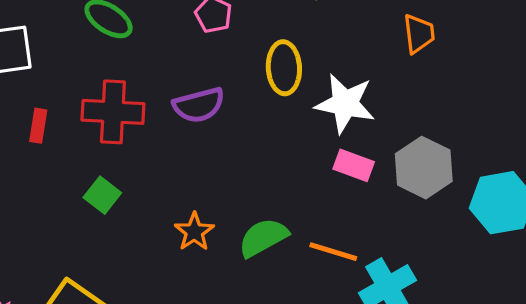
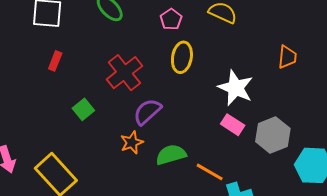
yellow ellipse: (284, 68) -> (182, 57), moved
purple semicircle: (199, 105) -> (147, 112), moved, turned 140
red cross: (113, 112) -> (124, 73), moved, turned 36

